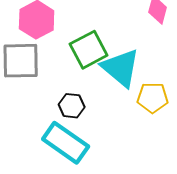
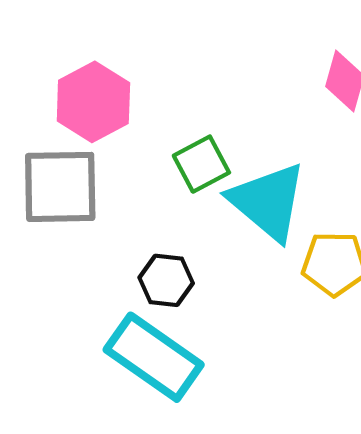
green square: (89, 50) -> (201, 164), size x0.7

